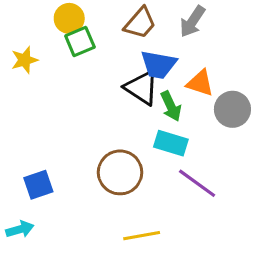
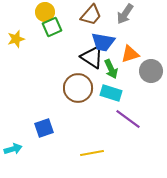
orange triangle: (200, 83) -> (130, 54), turned -36
brown circle: (120, 172) -> (78, 88), moved
blue square: (38, 185) -> (44, 128), moved

